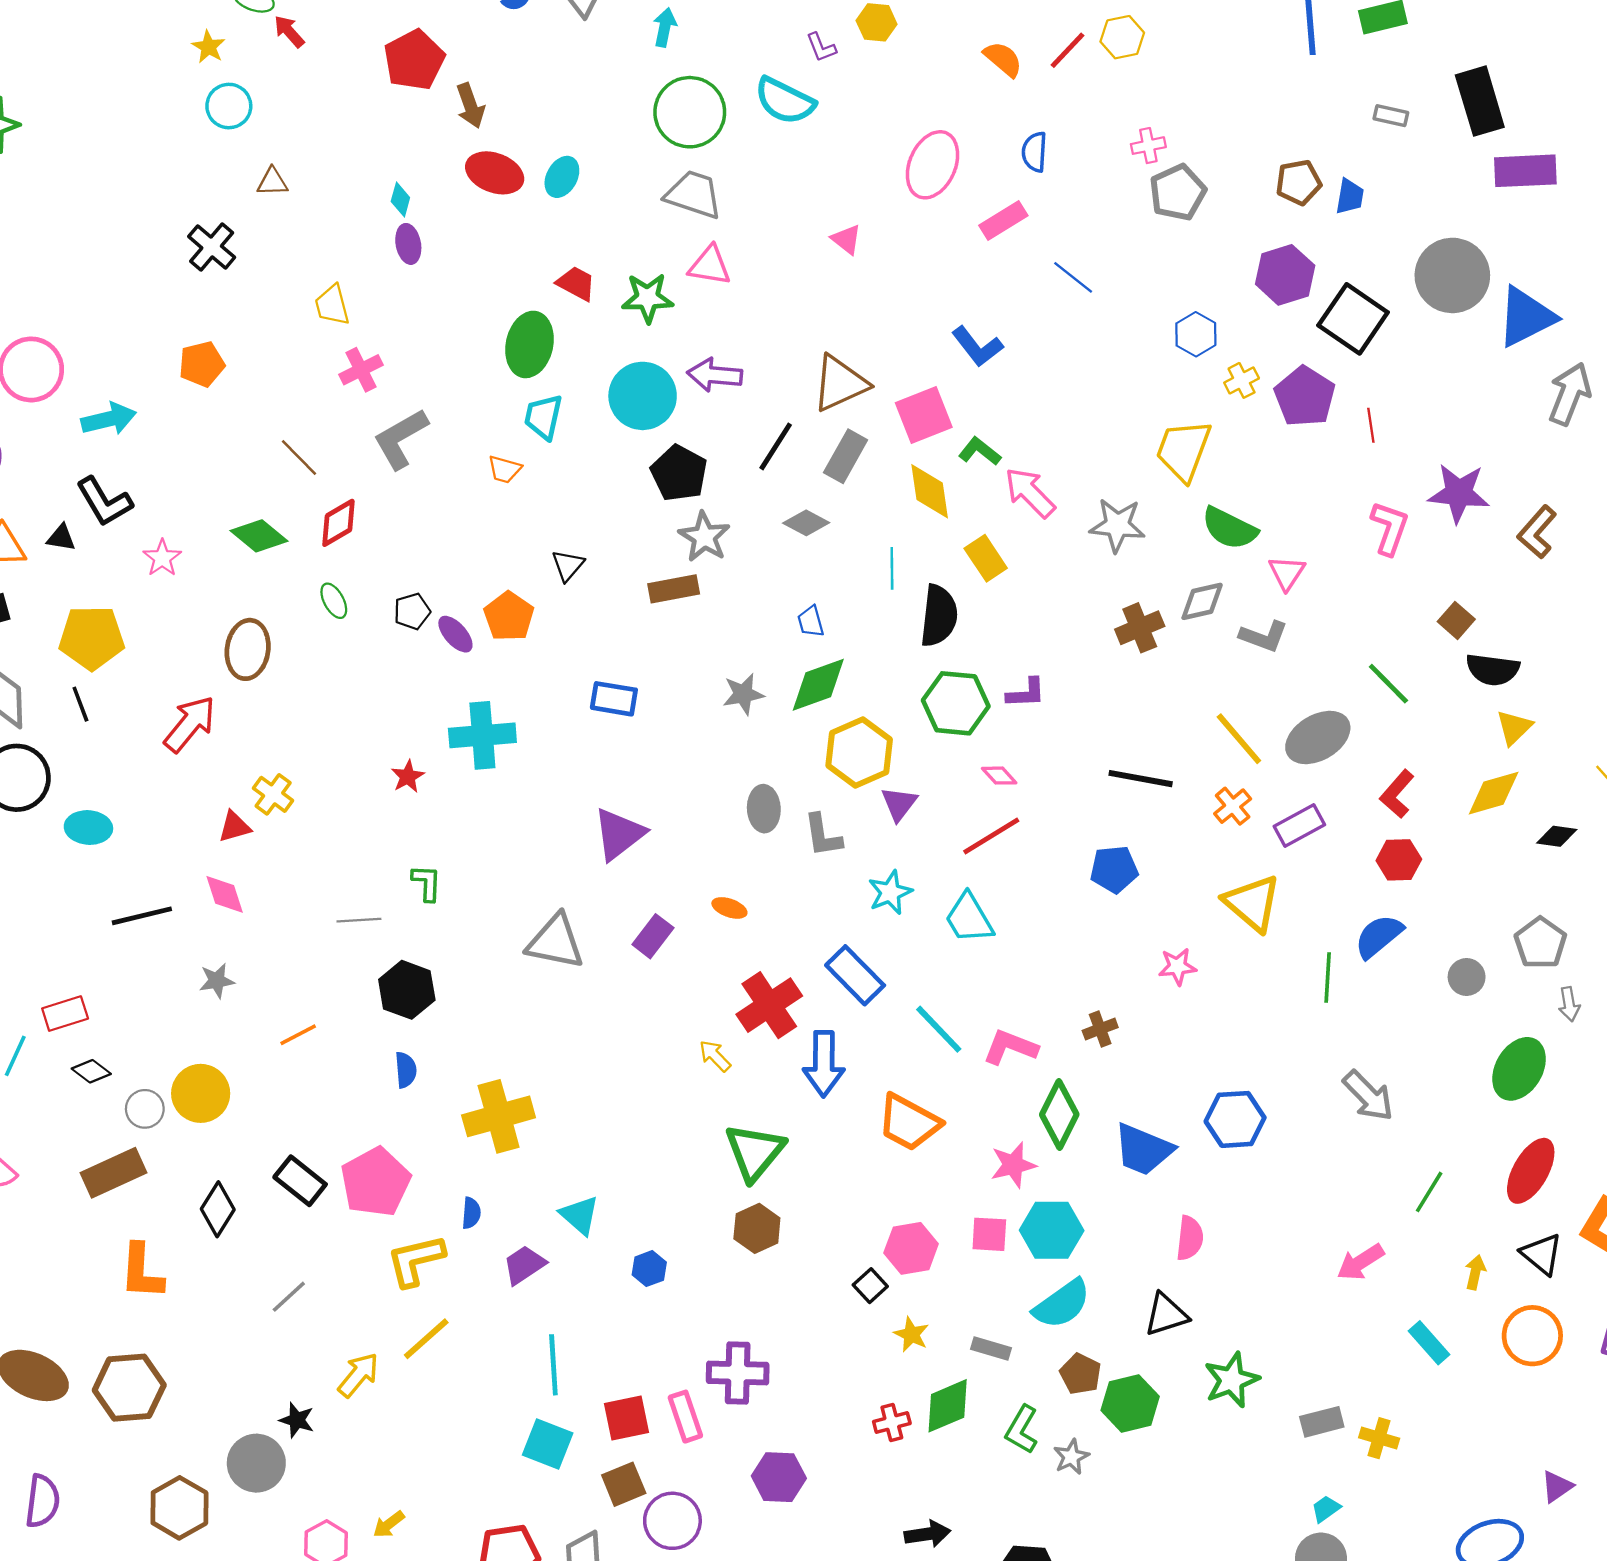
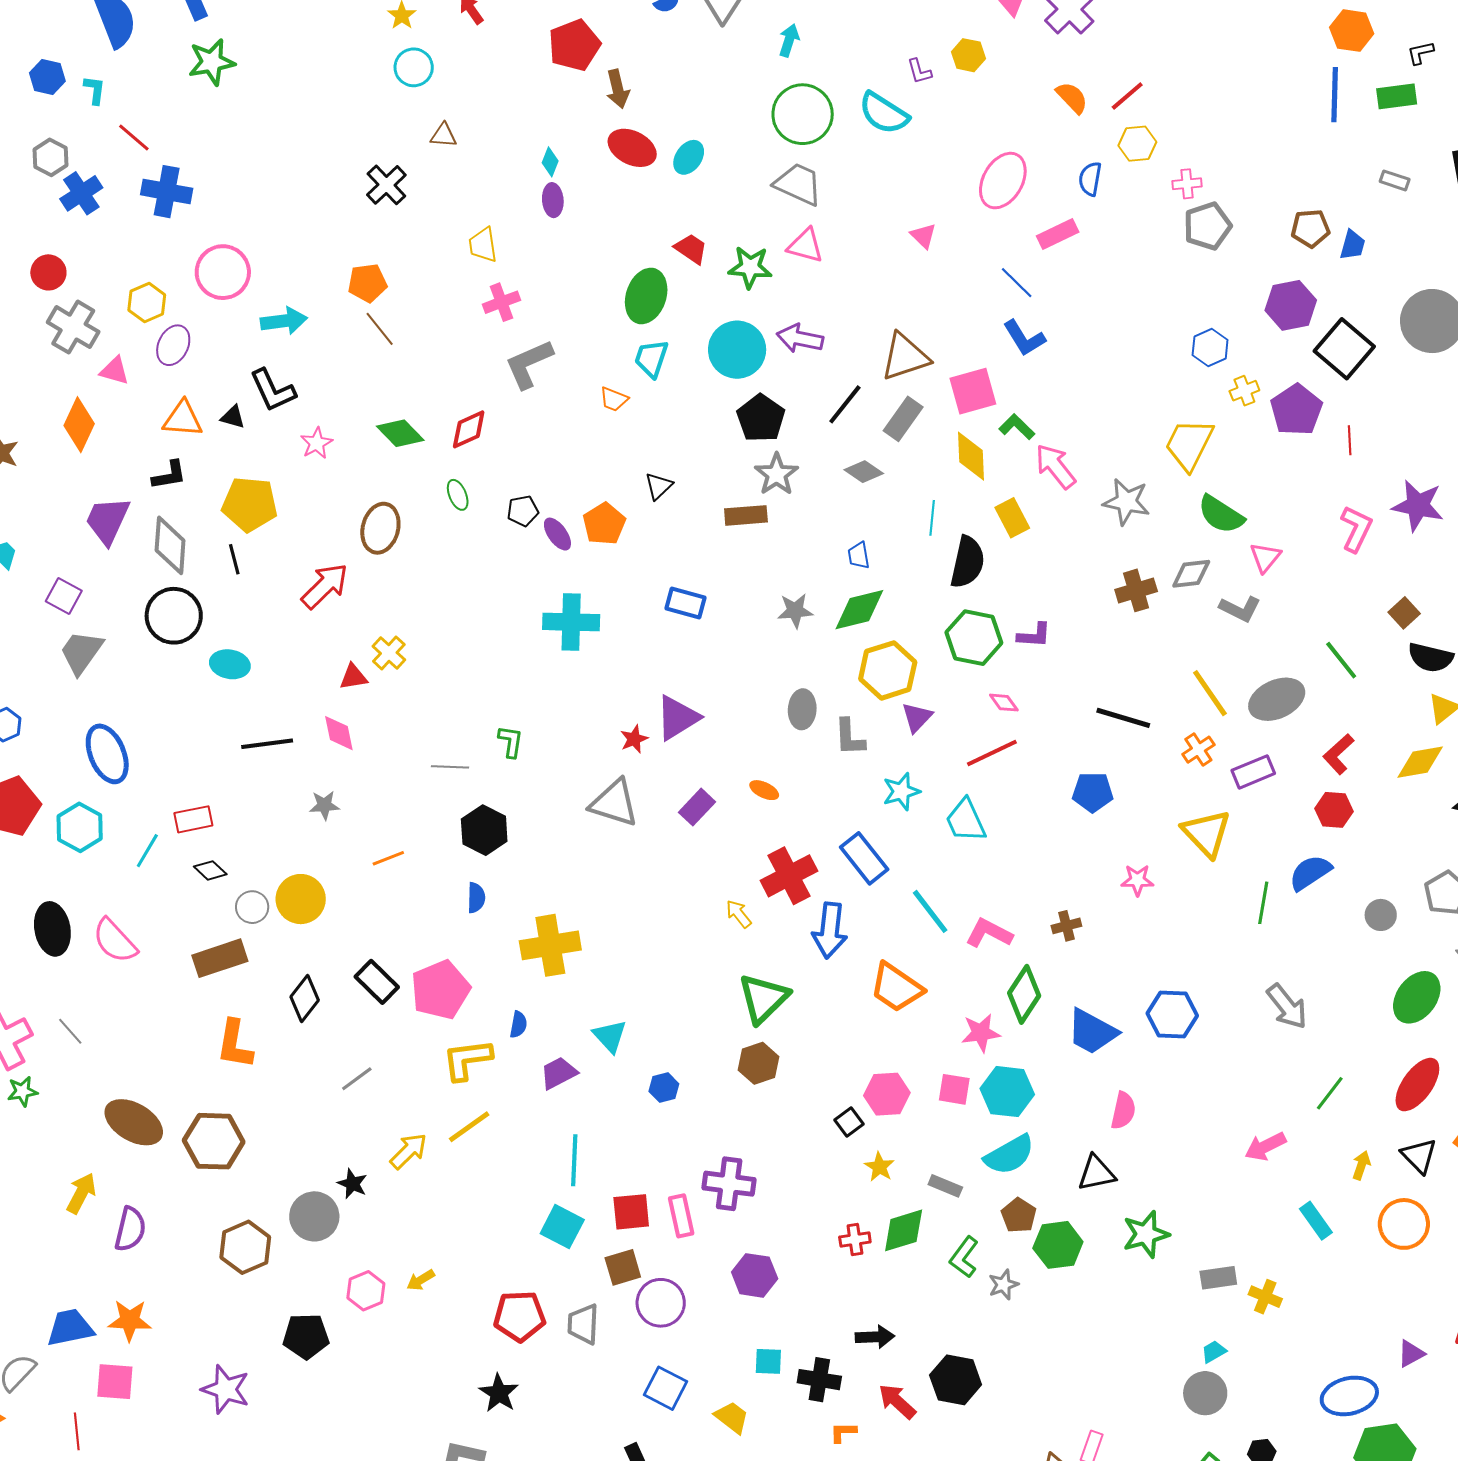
yellow hexagon: (1122, 37) -> (1137, 144), moved
blue line: (1073, 277) -> (1017, 283), moved
brown line: (299, 457) -> (380, 329), moved
red star: (408, 776) -> (634, 739), moved

